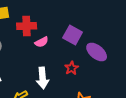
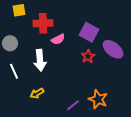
red star: (72, 68) -> (88, 56), moved
white arrow: (43, 78) -> (40, 60), moved

